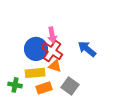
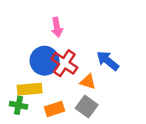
pink arrow: (52, 35) -> (57, 27), moved
orange triangle: (55, 66) -> (88, 82), moved
yellow rectangle: (35, 73) -> (30, 89), moved

